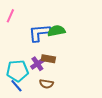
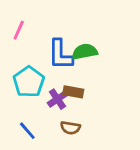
blue L-shape: (39, 33) -> (60, 55), turned -85
cyan pentagon: (17, 71) -> (29, 82), moved, turned -30

